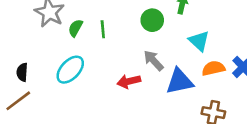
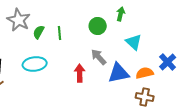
orange semicircle: (213, 68) -> (145, 73), moved
cyan ellipse: (70, 70) -> (35, 64), turned 40
red arrow: (129, 81) -> (80, 73), turned 102

